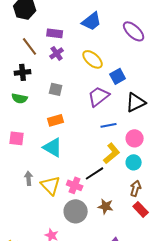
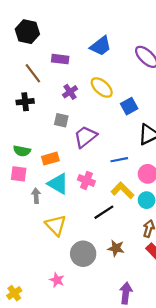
purple cross: (57, 53) -> (70, 92), moved
purple trapezoid: (99, 96) -> (85, 137), moved
green semicircle: (20, 98) -> (22, 151), moved
orange rectangle: (56, 120) -> (50, 159), moved
yellow L-shape: (112, 153) -> (122, 190), turned -95
gray arrow: (29, 178) -> (36, 196), moved
pink cross: (75, 185) -> (86, 180), moved

